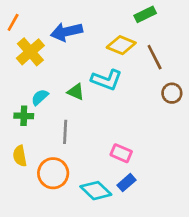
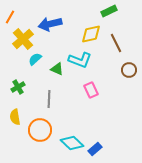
yellow diamond: (121, 45) -> (91, 34), turned -35
cyan semicircle: (40, 97) -> (35, 59), moved
green cross: (24, 116) -> (18, 87), turned -32
pink rectangle: (121, 153) -> (91, 90), moved, turned 42
blue rectangle: (127, 183) -> (95, 149), moved

